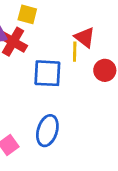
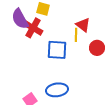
blue ellipse: (47, 131) -> (57, 90), turned 65

